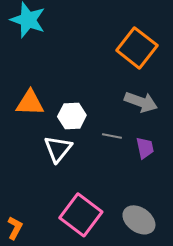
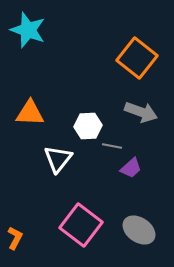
white hexagon: (72, 116) -> (88, 126), moved
purple trapezoid: (145, 148) -> (131, 168), moved, turned 60

